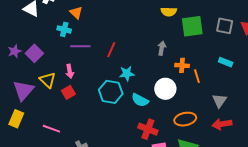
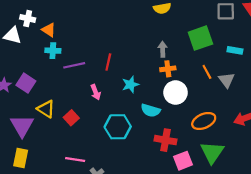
orange triangle: (76, 13) -> (49, 30), moved
green square: (192, 26) -> (200, 38), moved
orange cross: (182, 65) -> (168, 69), moved
pink arrow: (70, 71) -> (96, 92), moved
cyan hexagon: (111, 92) -> (118, 127), moved
gray triangle: (219, 101) -> (227, 80), moved
pink line: (51, 129) -> (75, 160), moved

